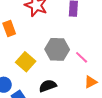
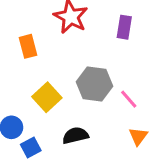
orange triangle: (91, 82) -> (138, 136), turned -32

